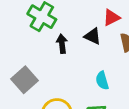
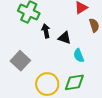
black triangle: (93, 36) -> (65, 38), moved

